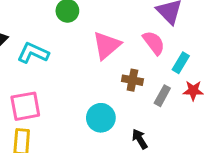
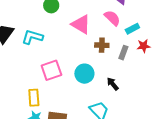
pink triangle: (107, 45) -> (81, 24), turned -40
cyan rectangle: (181, 63) -> (132, 29), turned 40
pink square: (25, 106) -> (51, 70), moved

